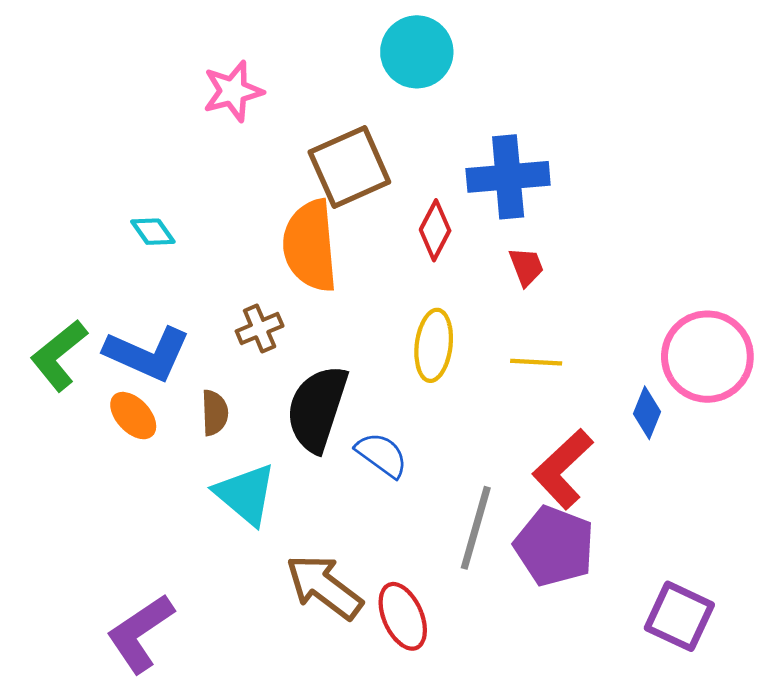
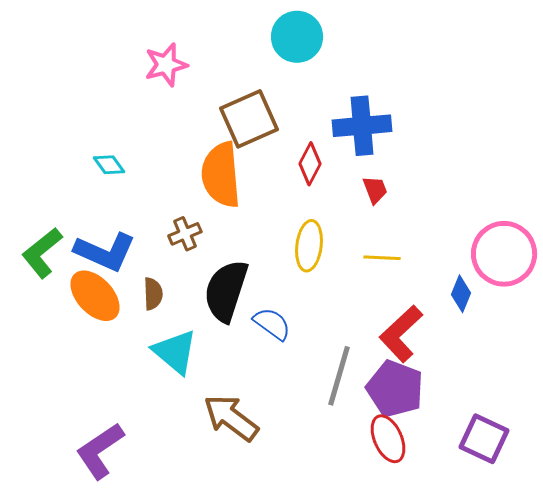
orange ellipse: (133, 416) -> (95, 296), size x1.5
red ellipse: (403, 616) -> (388, 439), moved

